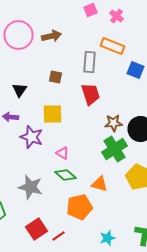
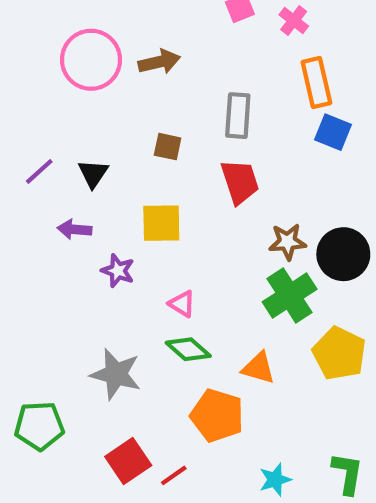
orange rectangle: (112, 46) -> (316, 82), moved, turned 55
purple star: (32, 137) -> (118, 271), size x0.7
orange pentagon: (80, 207) -> (217, 415), turned 30

